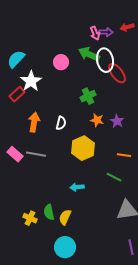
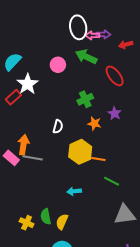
red arrow: (127, 27) -> (126, 45), moved
pink arrow: (95, 33) -> (92, 35), turned 112
white ellipse: (105, 60) -> (78, 27), moved
purple star: (117, 121) -> (115, 113), moved
orange arrow: (34, 122) -> (23, 145), moved
orange line: (124, 155) -> (98, 159), moved

